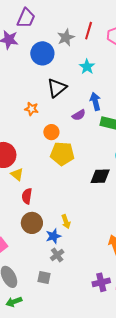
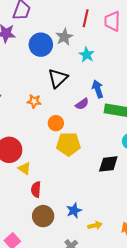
gray star: (66, 38) -> (64, 37), moved
yellow arrow: (66, 222) -> (95, 225), moved, turned -80
blue star: (53, 236) -> (74, 211), moved

